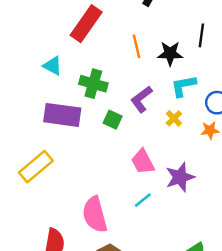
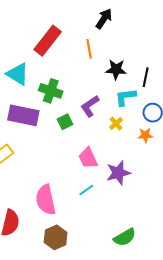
black line: (201, 35) -> (146, 77), moved
orange line: (137, 46) -> (89, 49), moved
cyan triangle: (53, 66) -> (18, 74), size x1.4
green square: (113, 120) -> (65, 122), turned 35

